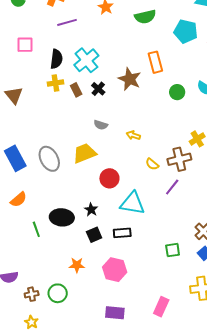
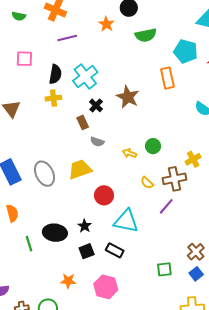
orange rectangle: (155, 62) -> (167, 78), moved
brown rectangle: (76, 90) -> (83, 122), moved
green circle: (177, 92) -> (153, 146), moved
orange semicircle: (19, 200) -> (12, 213), turned -66
black rectangle: (122, 233) -> (115, 250), turned 30

